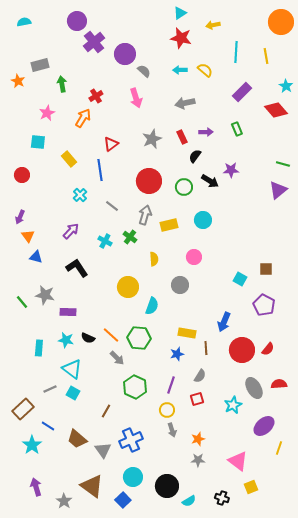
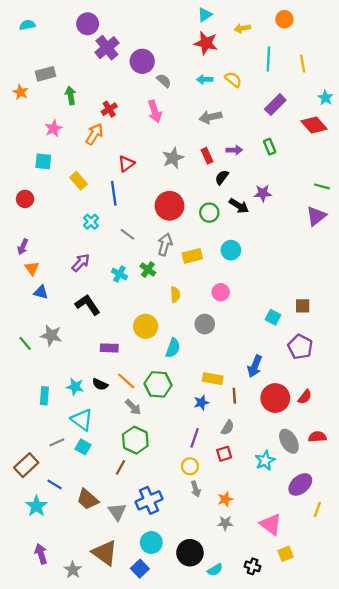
orange circle: (281, 22) -> (284, 19), moved, size x0.6
purple rectangle: (68, 312) -> (109, 348), moved
green hexagon: (135, 387) -> (135, 440), moved

